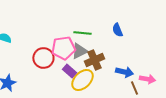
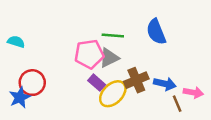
blue semicircle: (117, 30) -> (156, 32), size x1.5
red circle: (43, 58) -> (32, 83), moved
brown cross: (94, 60) -> (136, 80), moved

